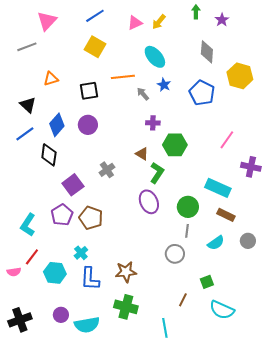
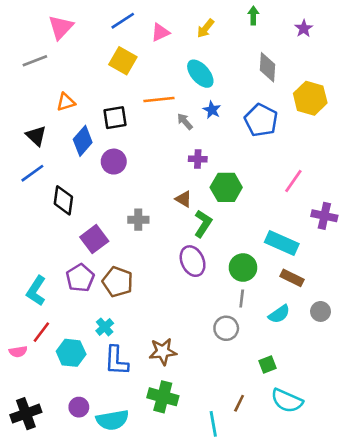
purple star: (222, 20) -> (304, 28), moved
pink triangle: (135, 23) -> (160, 32), moved
blue diamond: (57, 125) -> (83, 141), moved
gray cross: (107, 170) -> (138, 220), turned 35
brown line: (183, 300) -> (239, 403), moved

